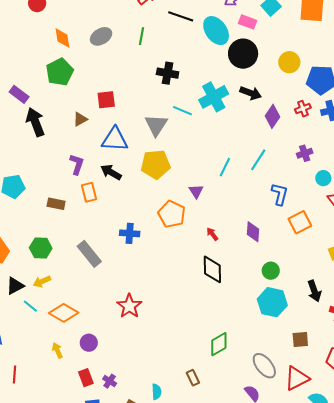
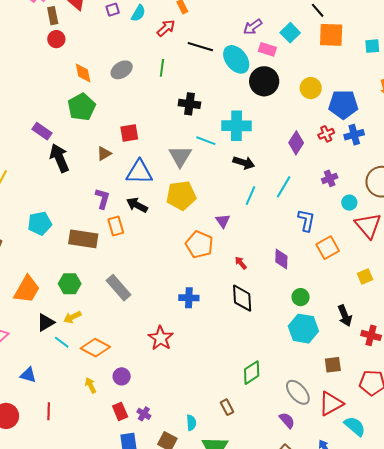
black arrow: (251, 93) -> (244, 163), moved
cyan cross: (214, 97) -> (237, 126), turned 32
brown rectangle: (56, 204) -> (83, 239), size x1.6
blue cross: (130, 233) -> (189, 298), moved

